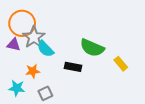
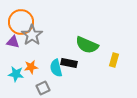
cyan semicircle: (45, 49) -> (56, 68), moved, turned 30
yellow rectangle: (121, 64) -> (114, 60), turned 56
cyan star: (17, 88) -> (16, 74), moved

